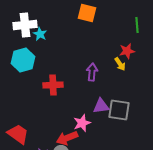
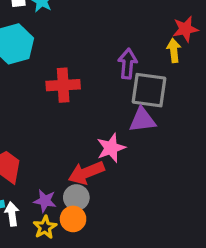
yellow arrow: (120, 64) -> (174, 50), turned -152
gray square: (119, 110) -> (149, 90), moved

